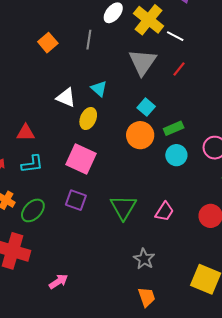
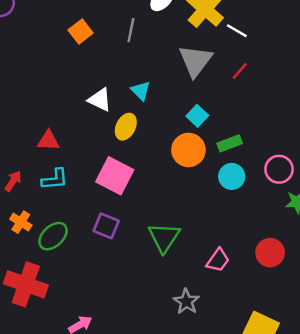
pink trapezoid: (164, 211) -> (218, 260), moved

